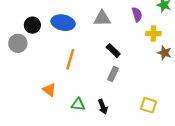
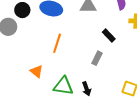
black rectangle: (113, 51) -> (109, 36), moved
green triangle: (78, 104) -> (63, 86), size x1.5

